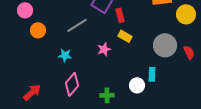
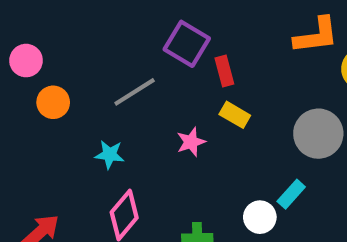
cyan rectangle: (152, 74) -> (291, 194), turned 40

